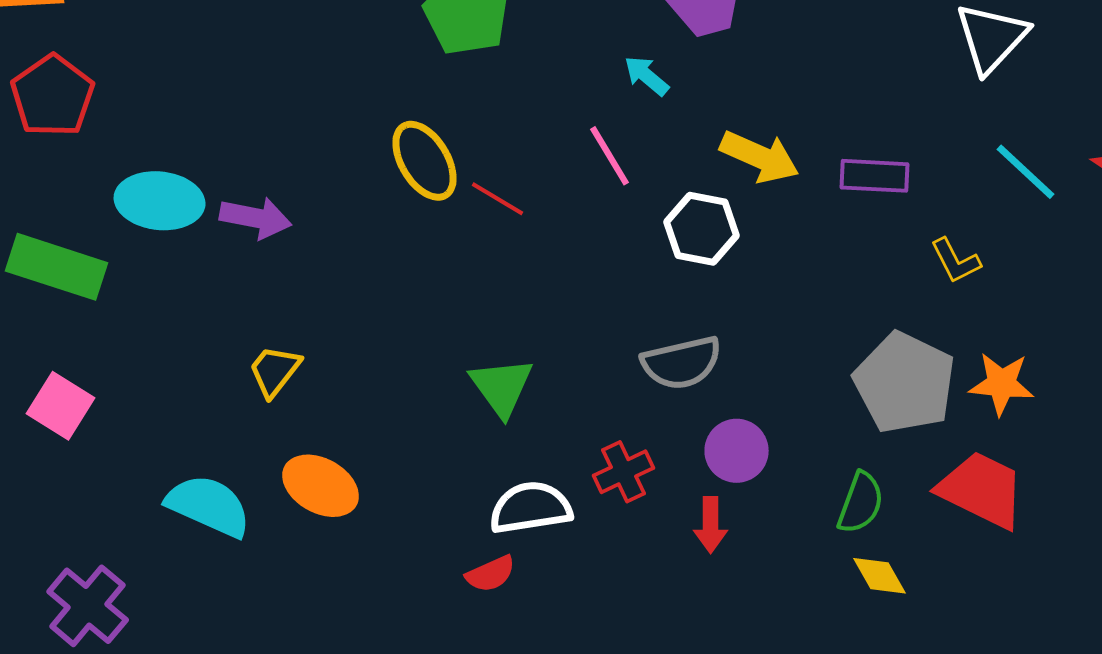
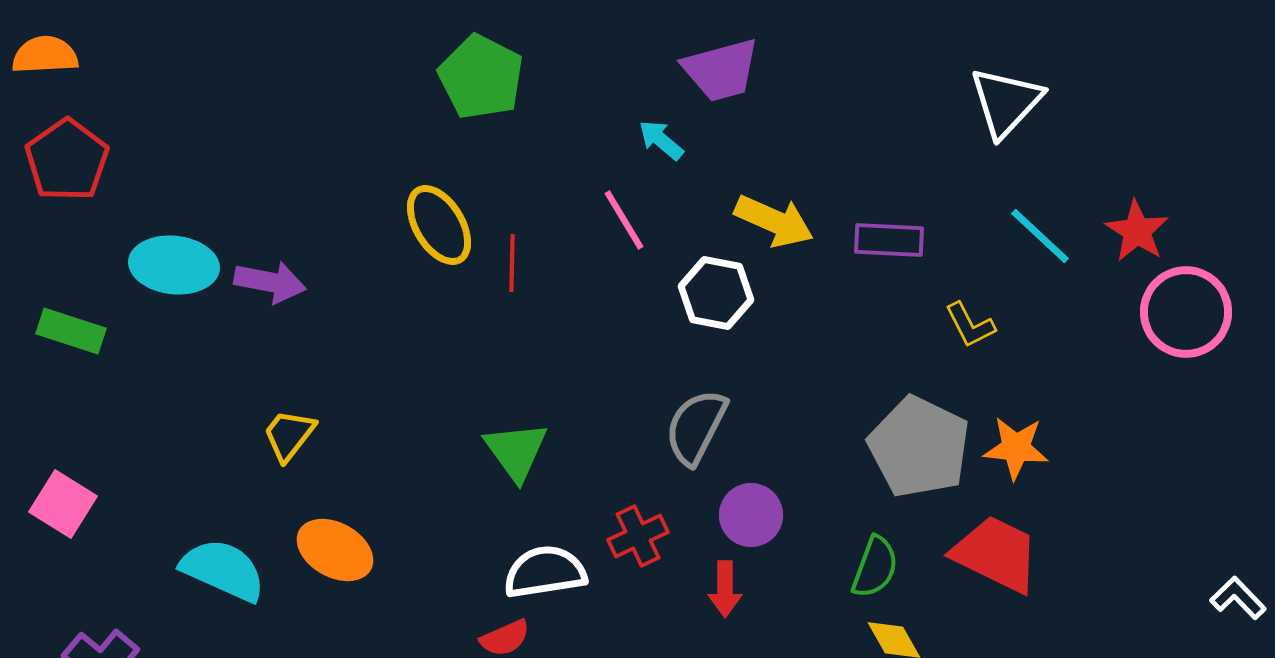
red line: (498, 199) -> (512, 263), turned 60
green rectangle: (57, 267) -> (71, 331), size x0.7
gray semicircle: (682, 363) -> (696, 427), turned 130
pink square: (61, 406) -> (63, 504), moved

